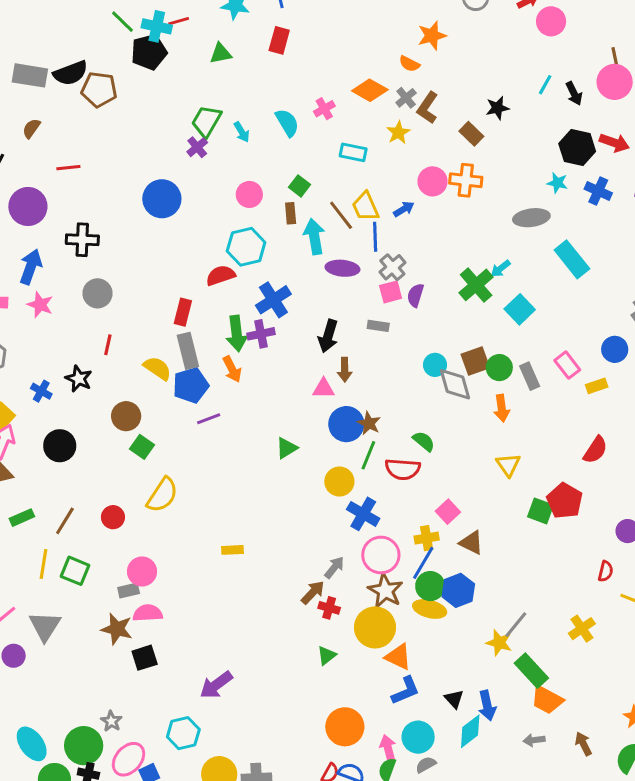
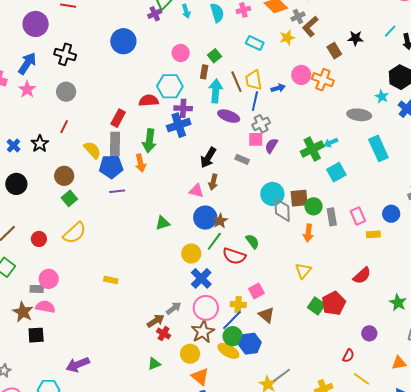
purple cross: (261, 334) -> (183, 108), moved
cyan circle: (435, 365) -> (272, 194), size x1.5
yellow circle: (375, 627) -> (190, 354), size x0.7

